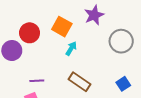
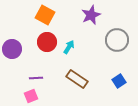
orange square: (62, 27) -> (45, 15), moved
red circle: (30, 33) -> (47, 42), moved

